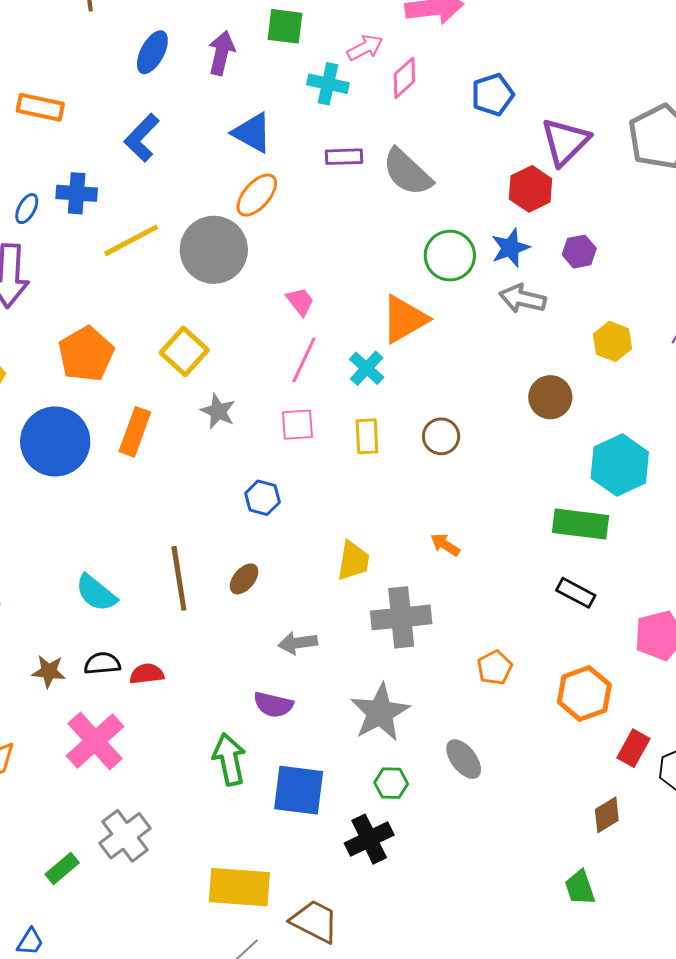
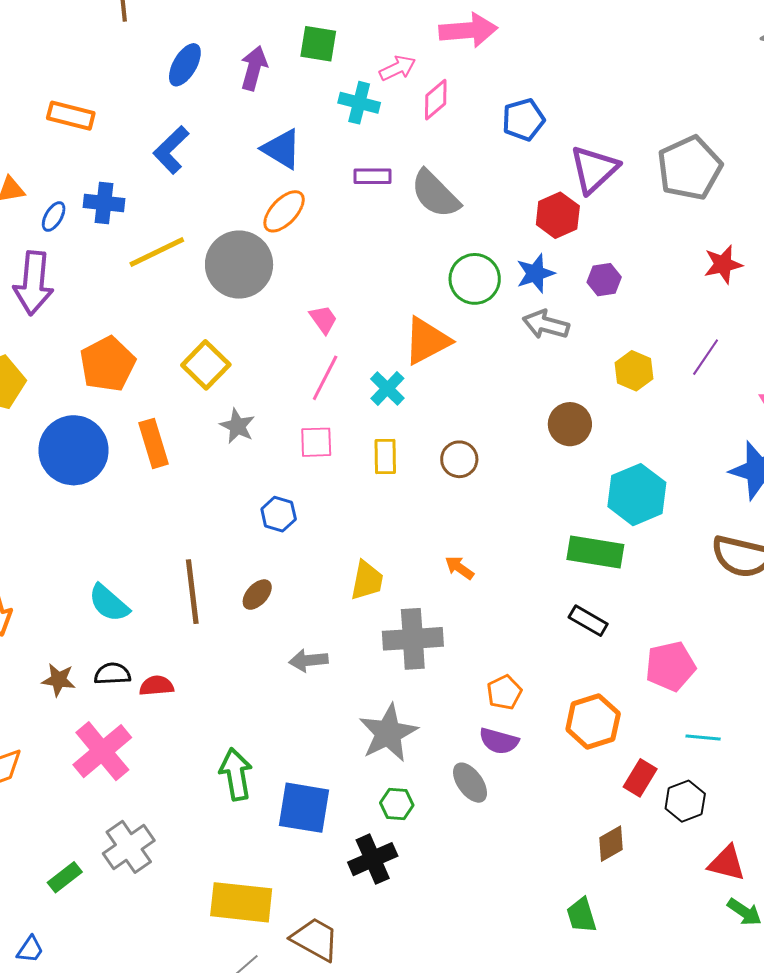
orange rectangle: (135, 432) -> (153, 443), turned -39
purple semicircle: (273, 705) -> (499, 741), moved

